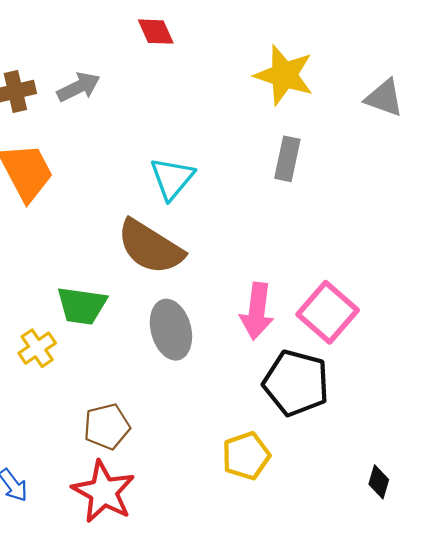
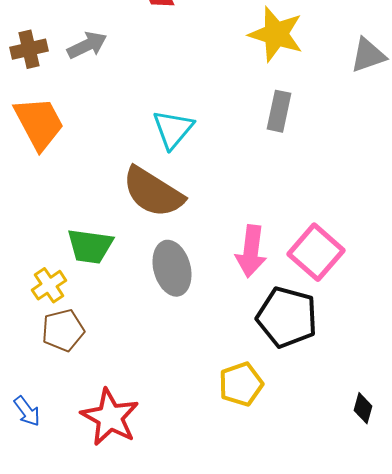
gray triangle: (384, 98) -> (368, 55), turned -39
brown pentagon: (107, 426) -> (63, 330), moved

